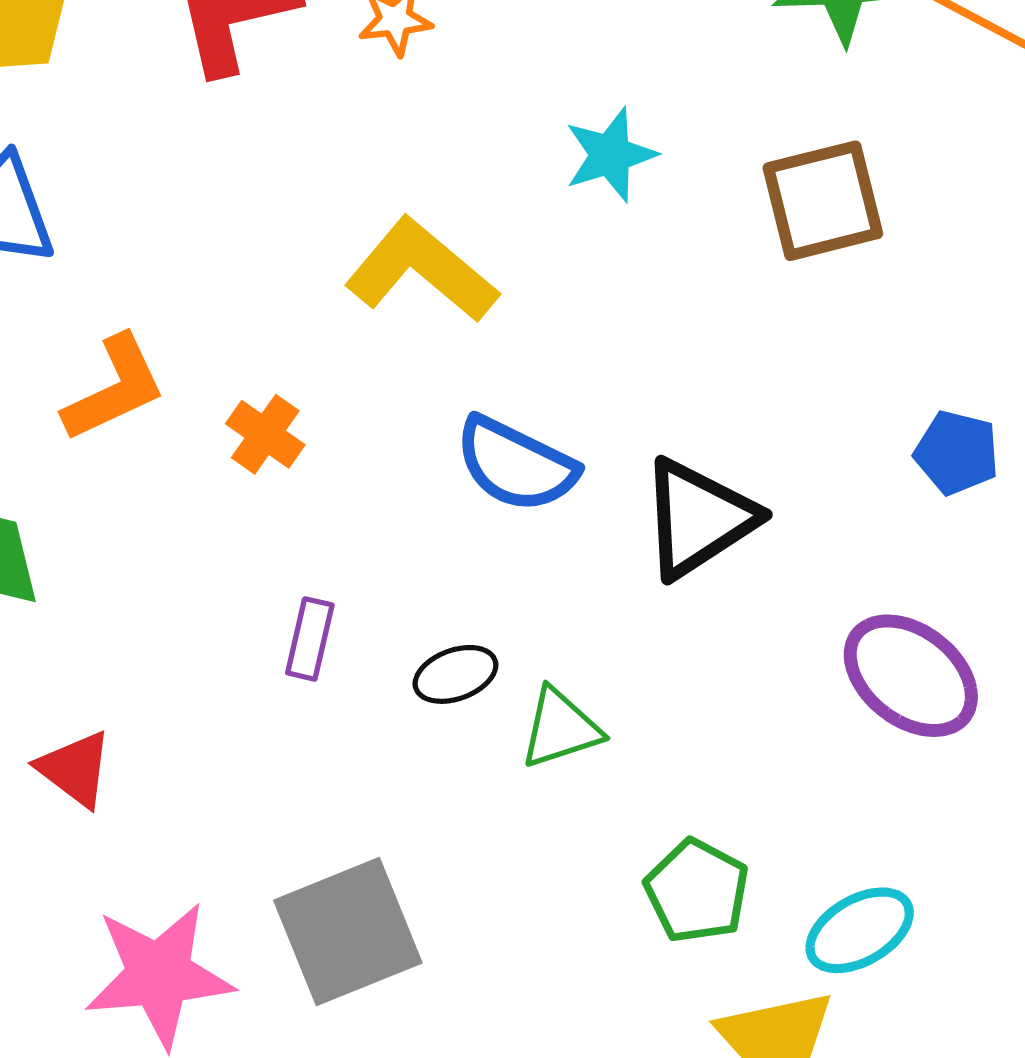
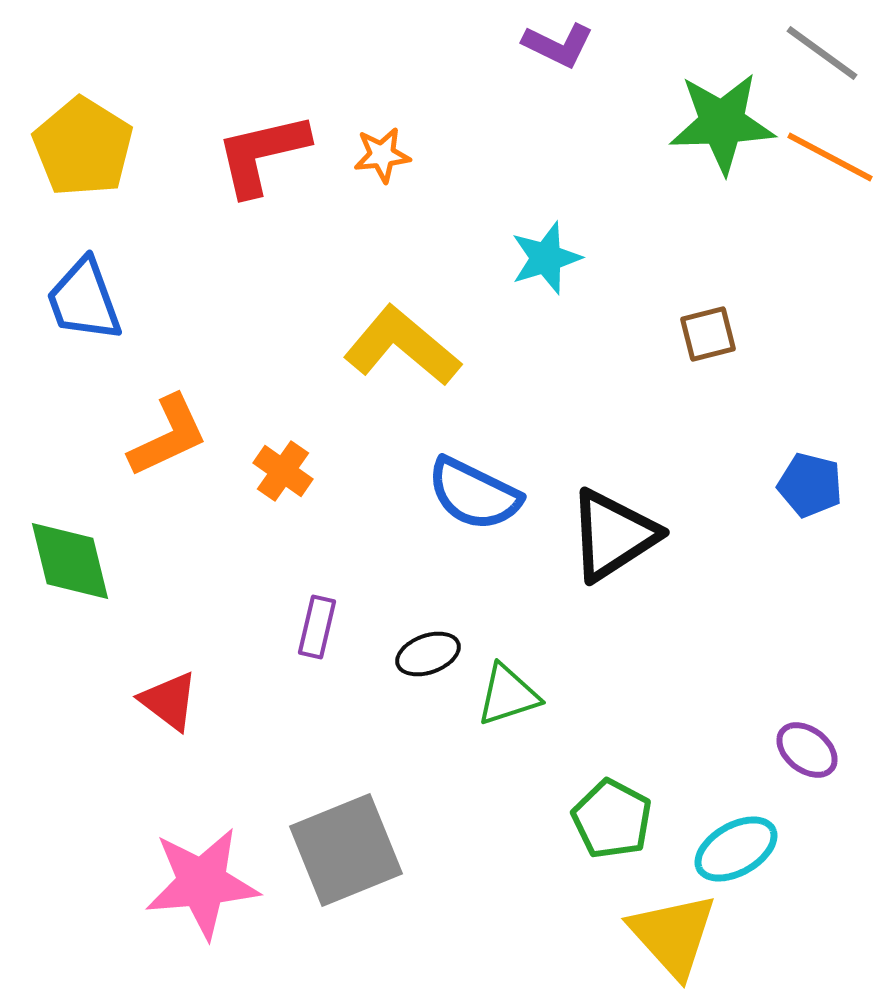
brown square: (823, 201) -> (708, 334), moved, size x0.6
purple ellipse: (911, 676) -> (807, 750), moved, size x0.6
red triangle: (75, 769) -> (169, 701), moved

